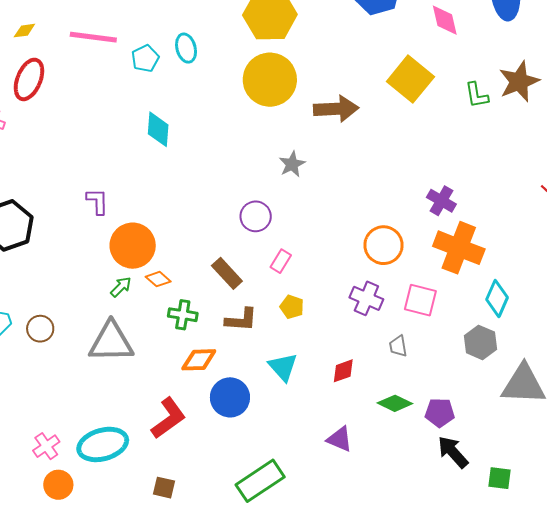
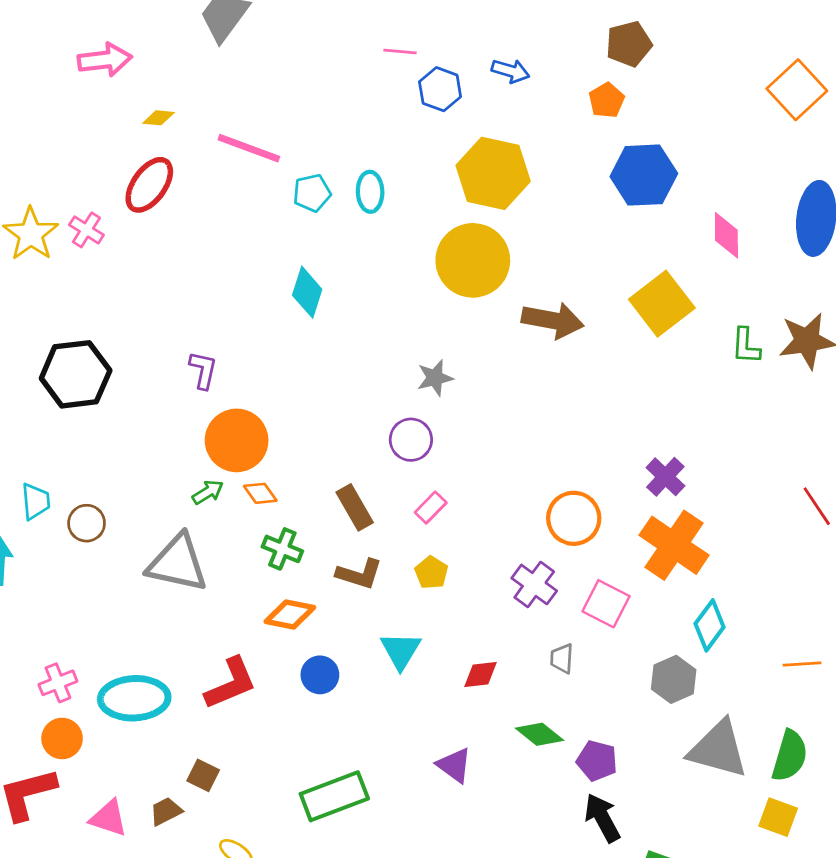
gray star: (292, 164) -> (435, 378), moved
blue circle: (230, 397) -> (320, 675), size x0.7

